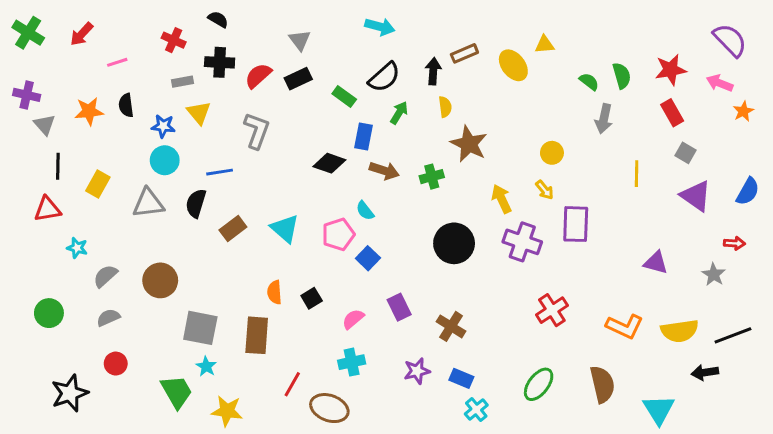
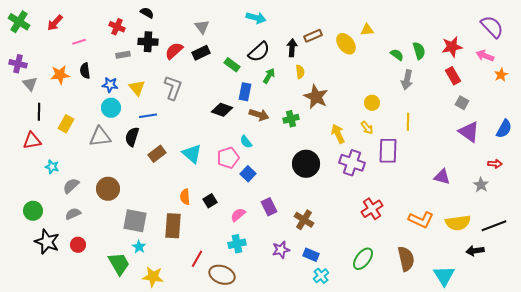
yellow triangle: (199, 113) -> (137, 88), moved
yellow line: (637, 174) -> (408, 122), moved
black star: (70, 393) -> (47, 242), moved, turned -30

